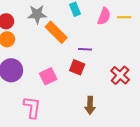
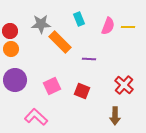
red square: (77, 67) -> (82, 91), moved
brown arrow: (90, 105) -> (115, 116), moved
pink L-shape: (32, 107) -> (36, 117), turned -55

